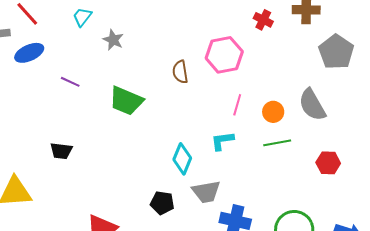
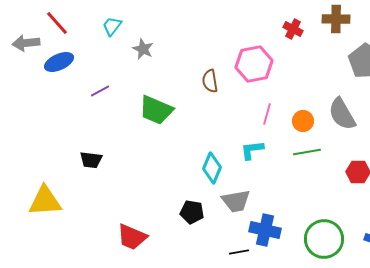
purple line: (70, 82) -> (100, 91), turned -54

